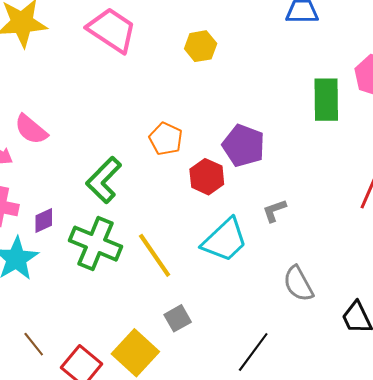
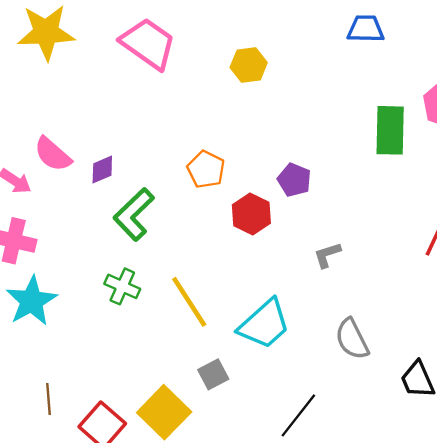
purple pentagon: (244, 146) -> (294, 180), size x0.7
purple diamond: (44, 221) -> (102, 169), moved
cyan trapezoid: (225, 240) -> (264, 324), moved
green cross: (96, 244) -> (122, 286), size x0.6
brown line: (34, 344) -> (48, 399), turned 32

